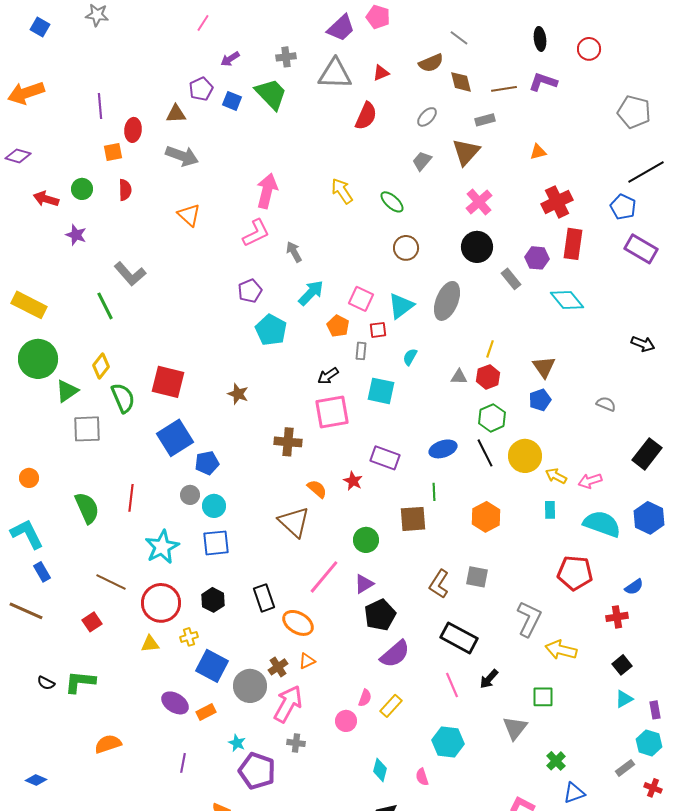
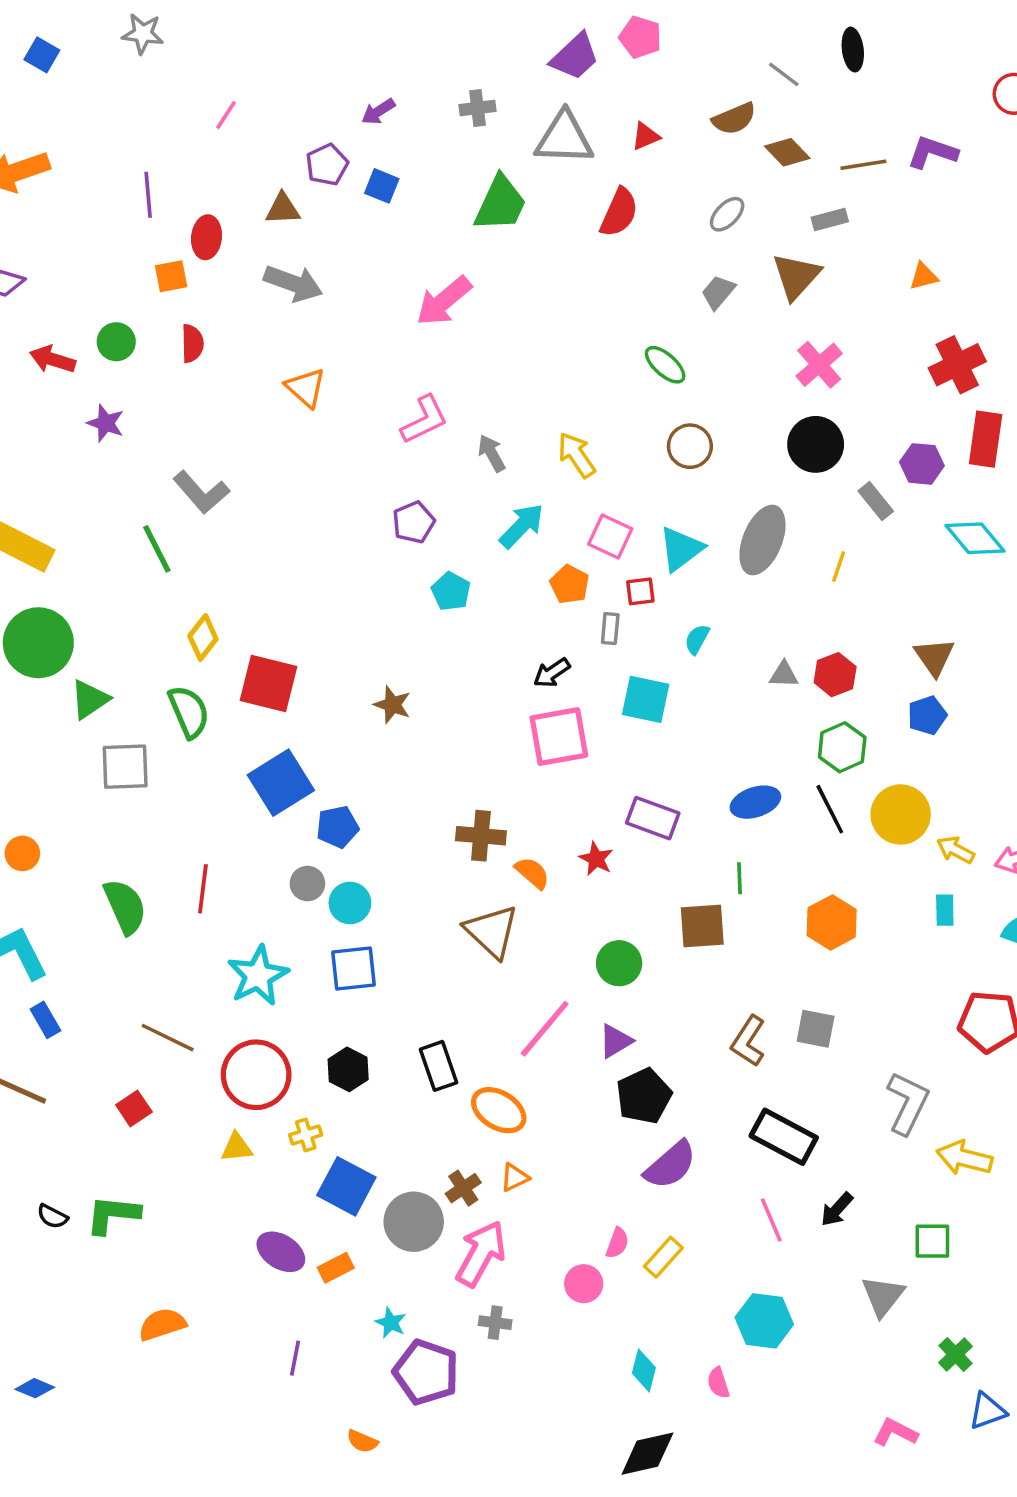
pink line: (203, 23) -> (226, 115), moved
black ellipse: (540, 39) -> (853, 50), moved
brown diamond: (461, 82) -> (787, 152), turned -30
green trapezoid: (271, 94) -> (500, 204), moved, turned 69
pink arrow: (267, 191) -> (444, 301), moved, turned -144
yellow arrow: (342, 191) -> (577, 455), moved
cyan pentagon: (271, 330) -> (451, 591), size x0.7
yellow line: (490, 349) -> (839, 567), moved
yellow diamond: (101, 366) -> (203, 637), moved
brown cross: (288, 442) -> (481, 836), moved

